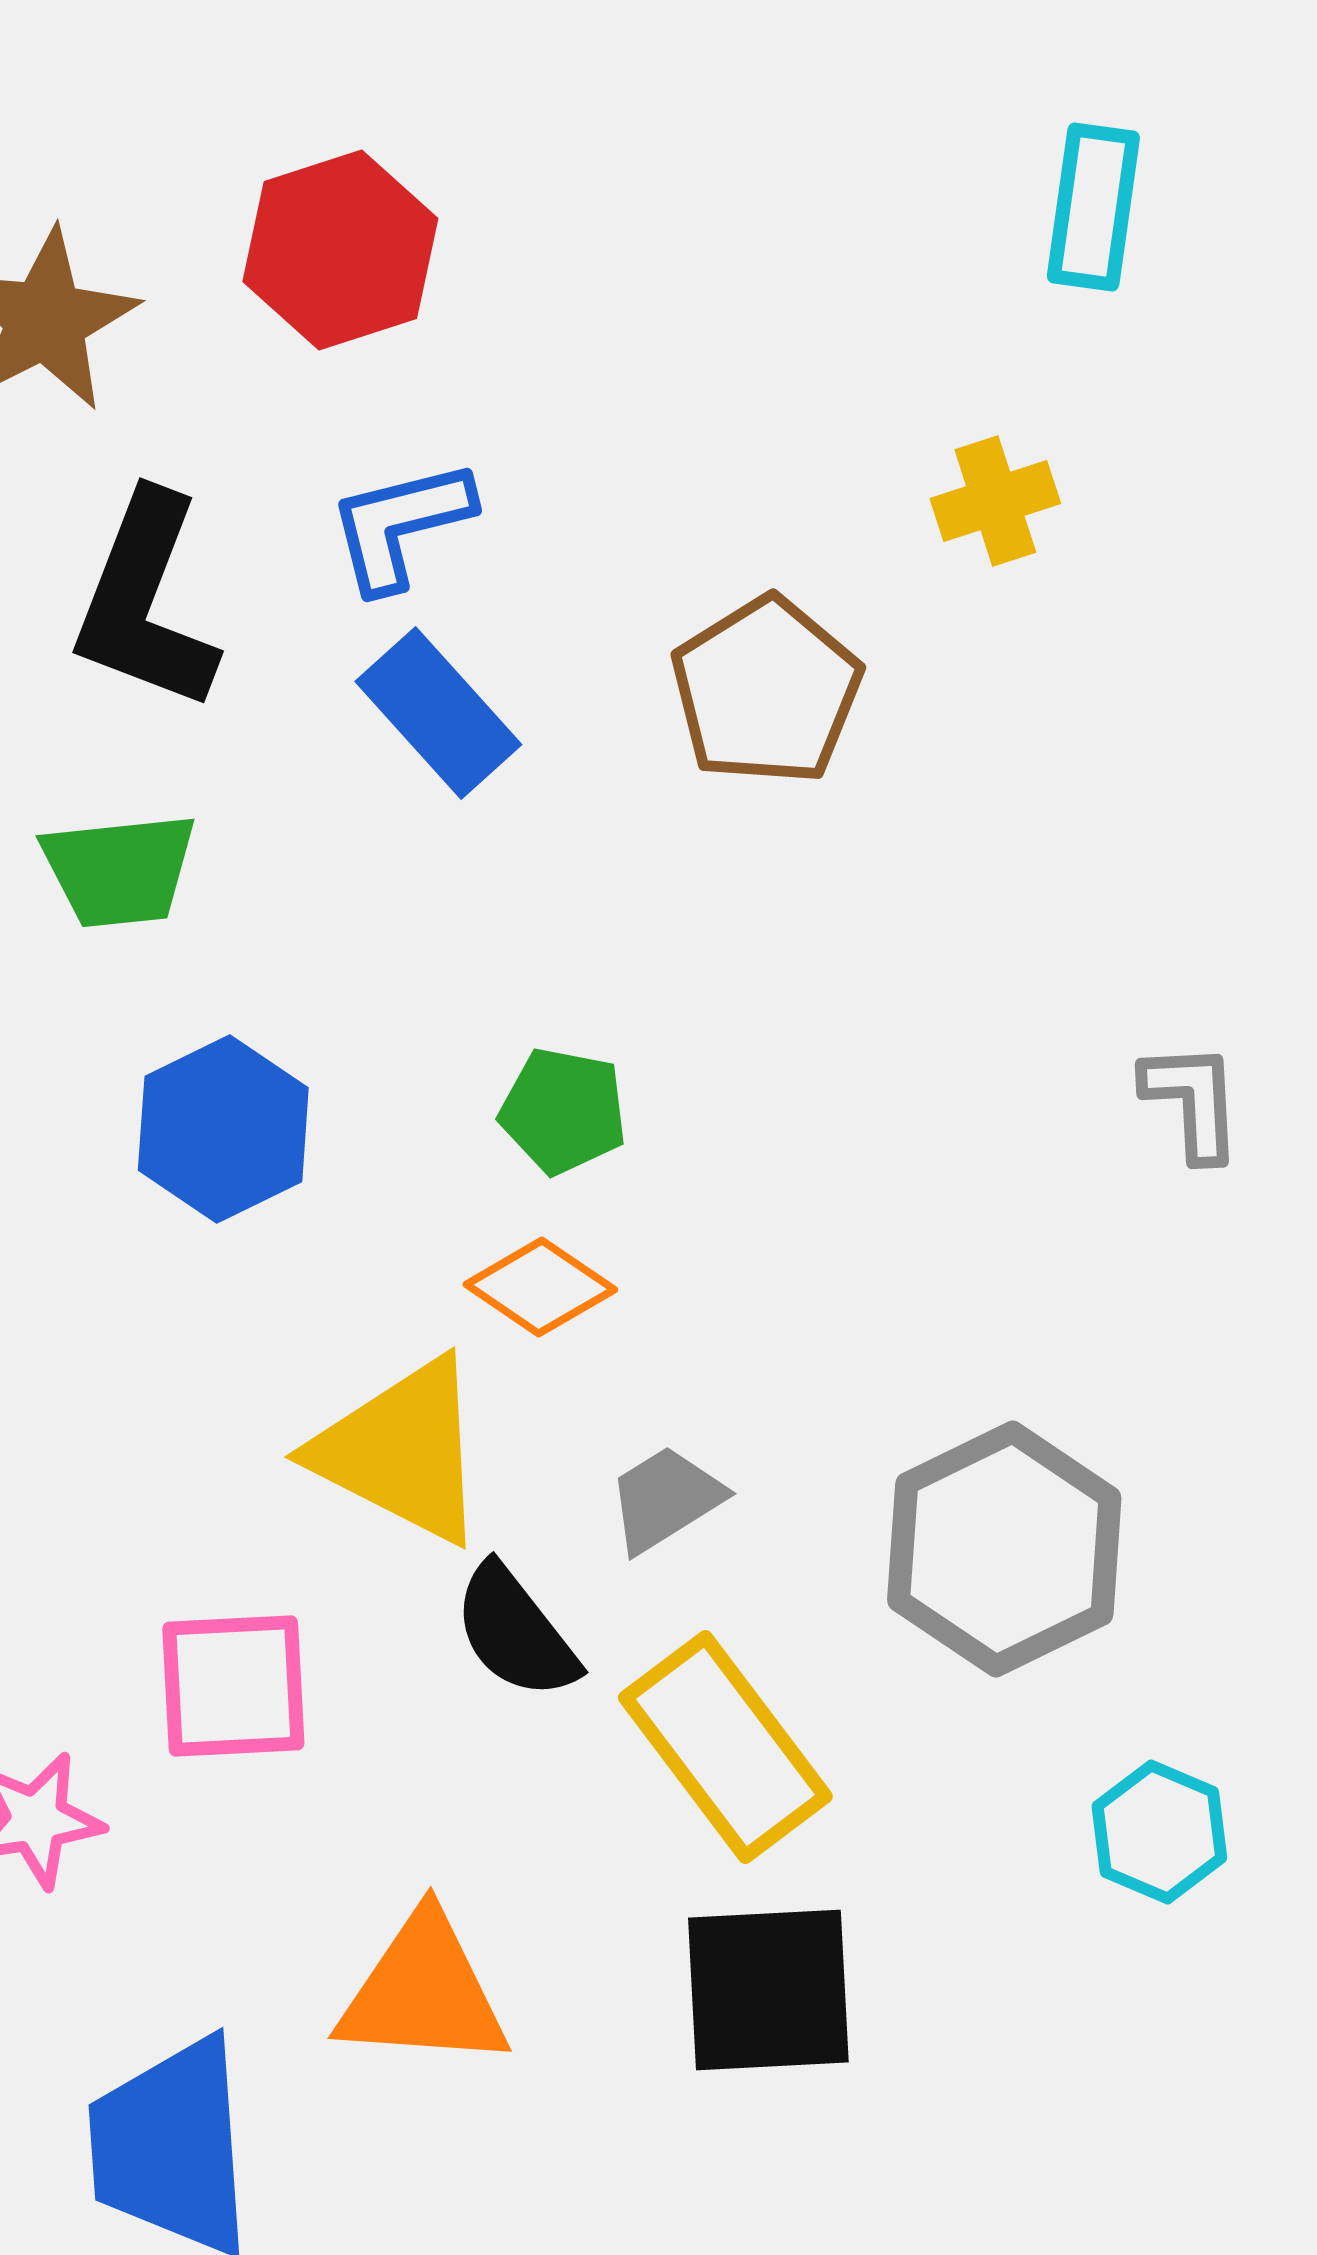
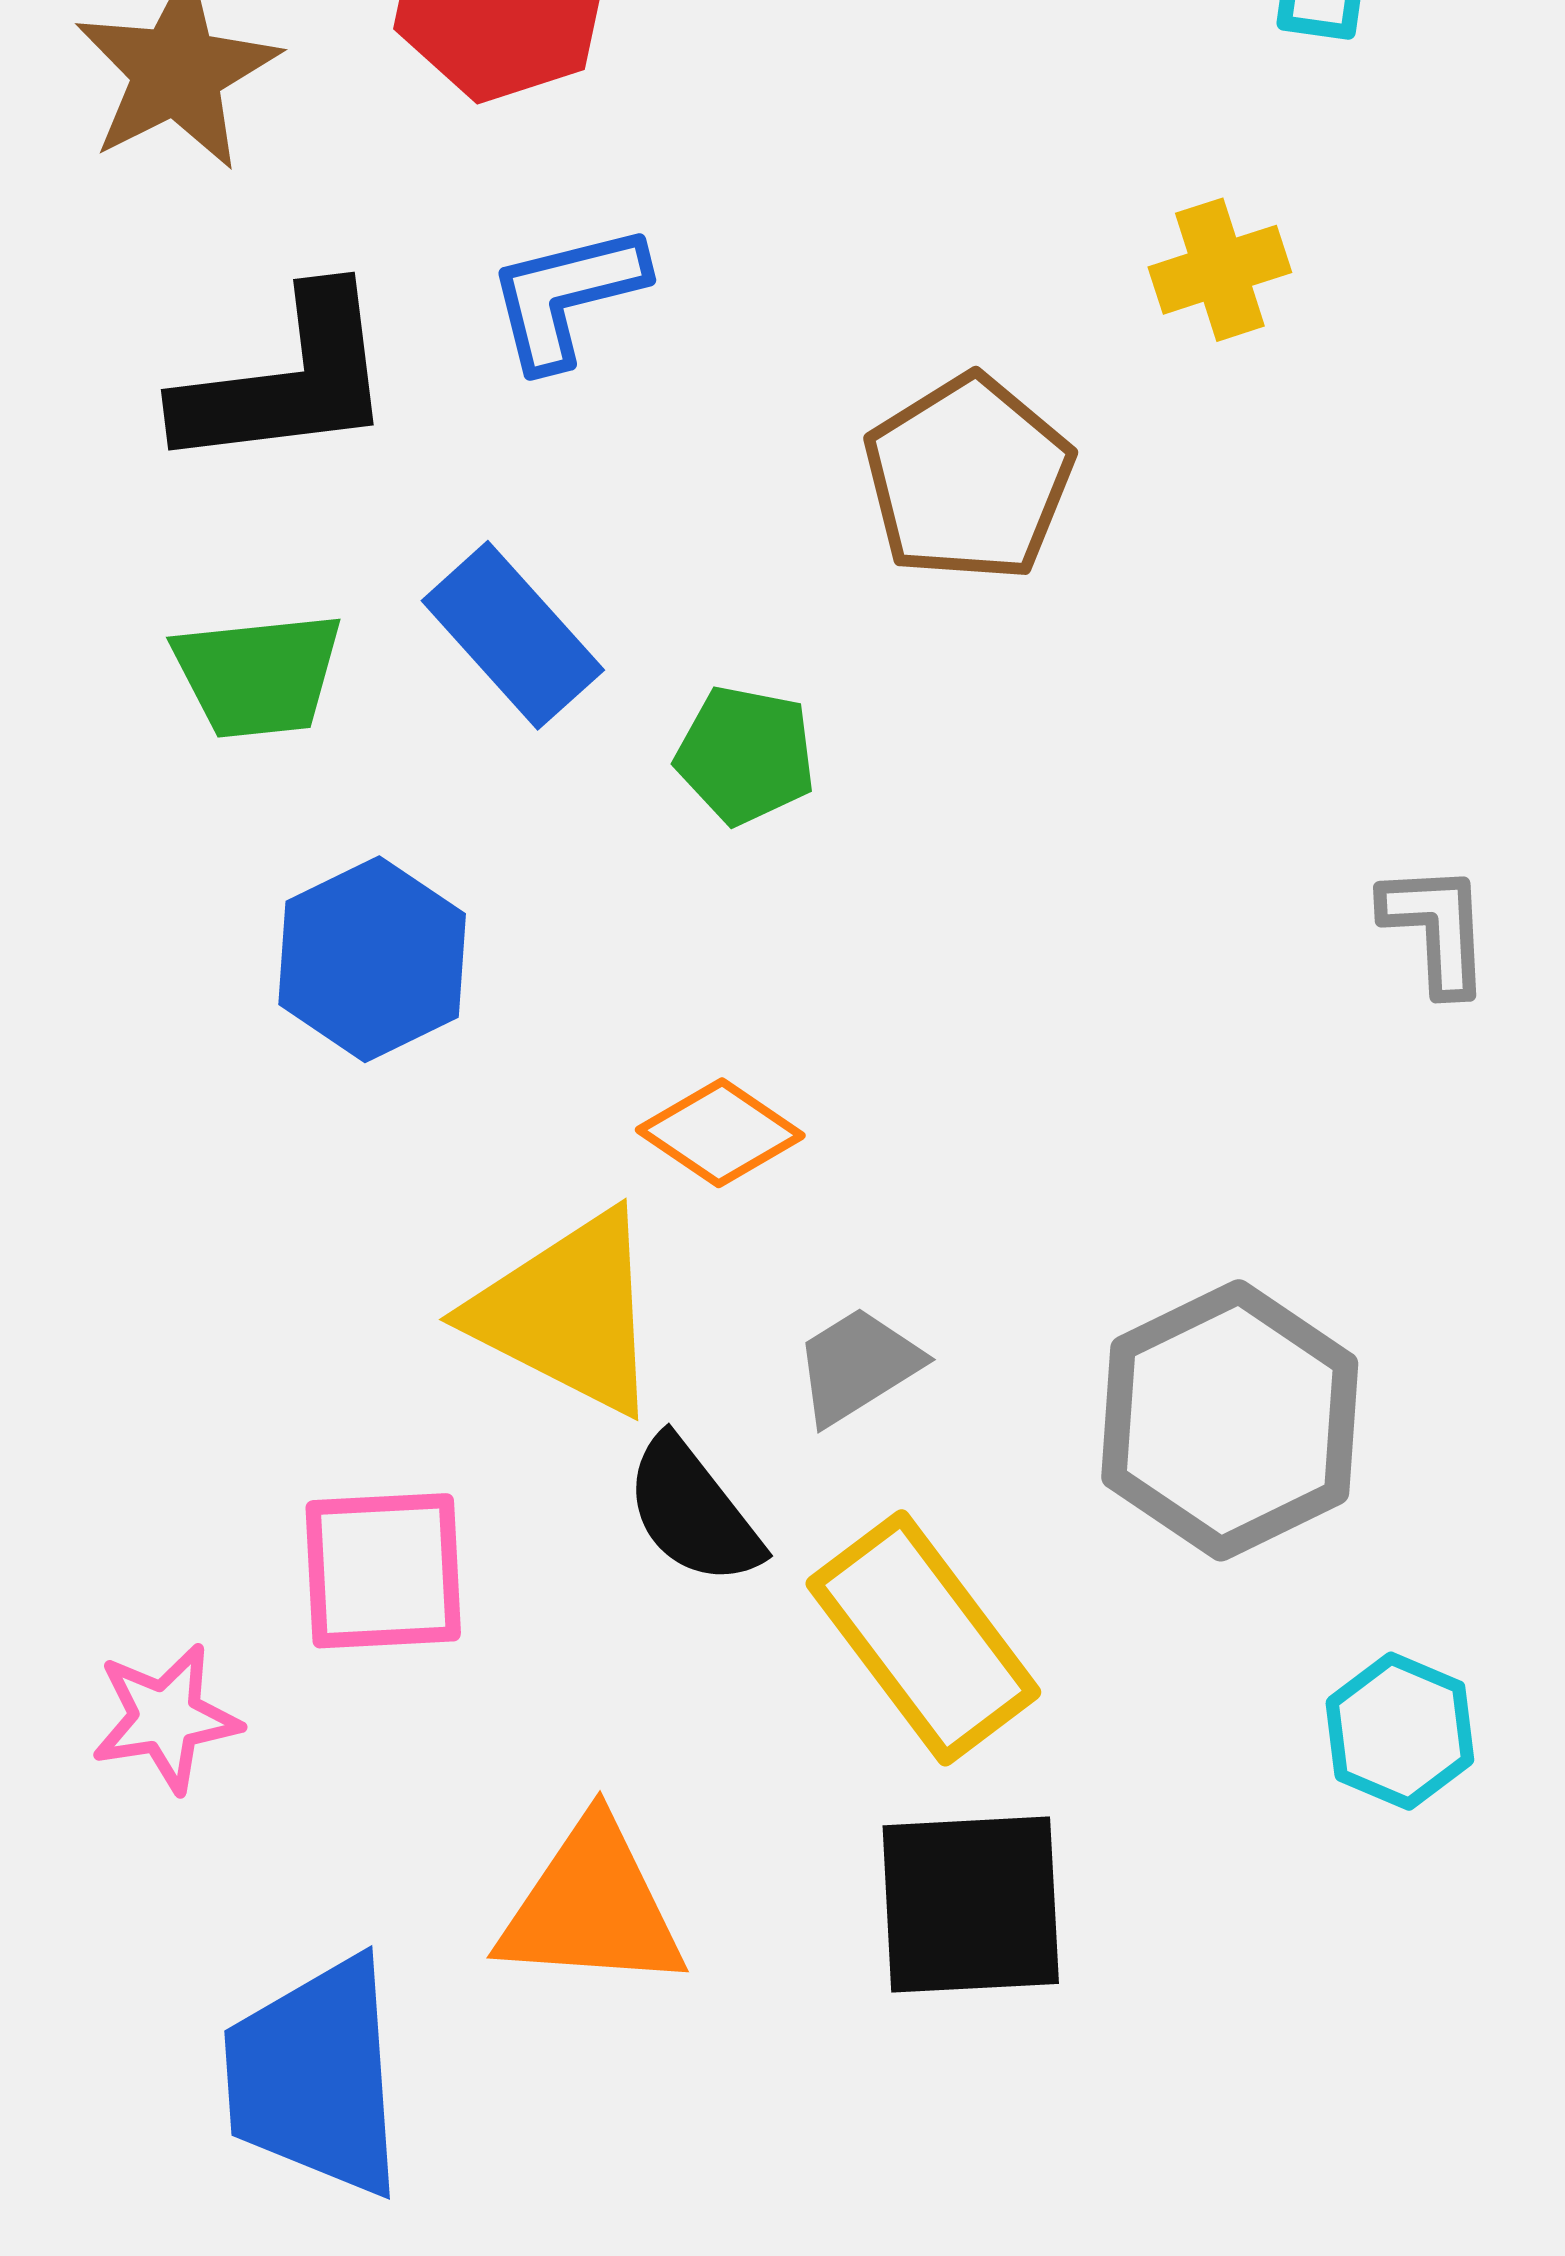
black L-shape: (145, 602) -> (287, 381), turned -118
blue rectangle: (438, 713) -> (513, 635), moved
green pentagon: (563, 1111) -> (746, 755), moved

